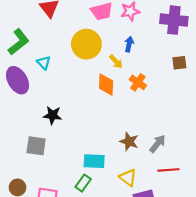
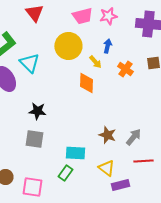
cyan triangle: (44, 63) -> (29, 63), size x1.5
orange cross: (138, 82) -> (125, 69), moved
gray square: (36, 146) -> (34, 139), moved

